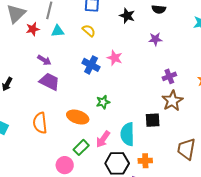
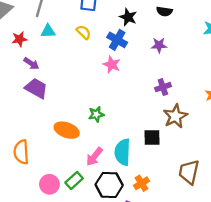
red star: (33, 29) -> (19, 39), moved
blue cross: (91, 65) -> (117, 40), moved
purple cross: (169, 76) -> (163, 87), moved
orange semicircle: (40, 123) -> (21, 152), moved
green rectangle: (81, 147) -> (74, 180), moved
orange cross: (145, 161) -> (142, 183), turned -32

